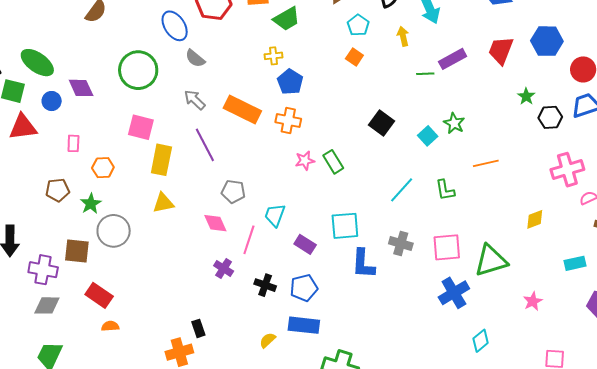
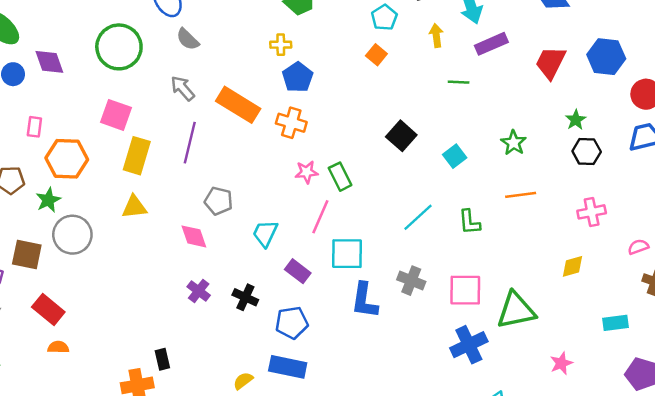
purple rectangle: (453, 59) -> (491, 44), moved
black hexagon: (550, 117) -> (587, 152), moved
green star: (454, 123) -> (514, 143), moved
purple line: (205, 145) -> (190, 143), turned 36
orange hexagon: (103, 168) -> (67, 159), size x1.6
pink cross: (567, 170) -> (592, 212), moved, size x0.7
pink line: (249, 240) -> (320, 217), moved
black cross: (265, 285) -> (245, 297), moved

